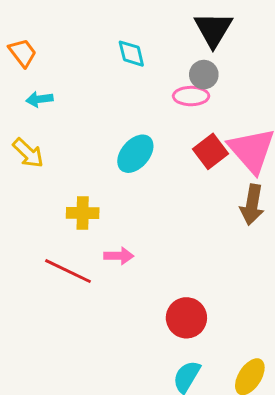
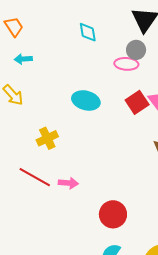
cyan ellipse: (135, 154) -> (86, 100), turned 60
yellow cross: (83, 213) -> (47, 138), turned -30
pink arrow: (119, 256) -> (68, 183), moved

